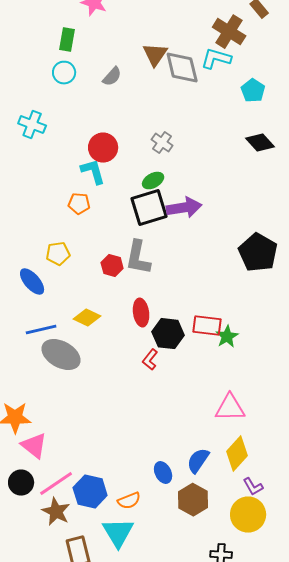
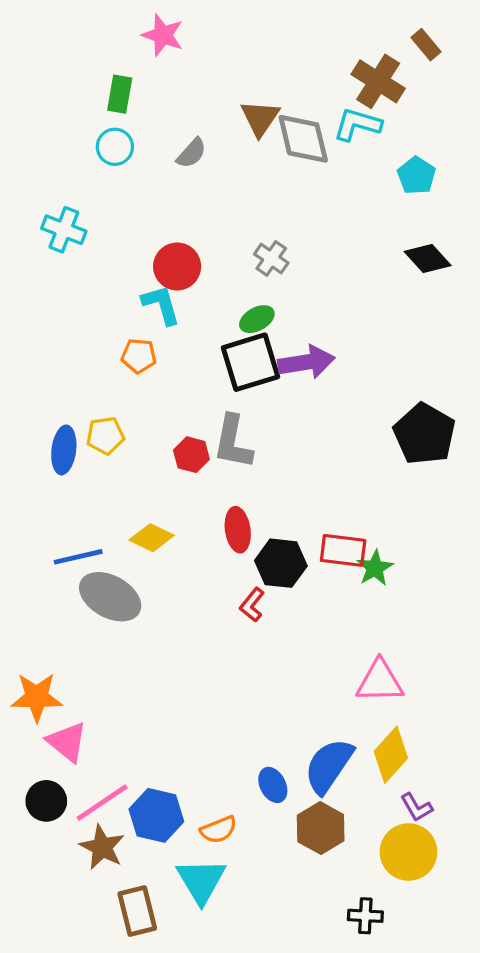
blue ellipse: (32, 282) -> (64, 450), moved, turned 48
blue semicircle: (198, 461) -> (329, 766), size x1.4

